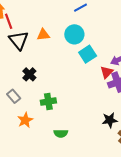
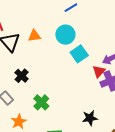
green cross: (48, 102) -> (41, 102), turned -35
black star: (110, 120) -> (90, 118), moved

